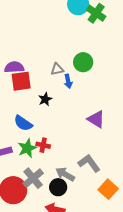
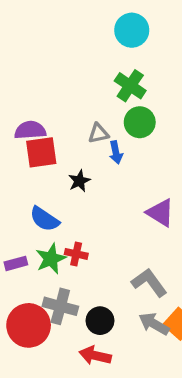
green cross: (96, 13) -> (130, 86), moved
gray arrow: (65, 174) -> (154, 324), moved
gray cross: (33, 178) -> (60, 306), turned -35

